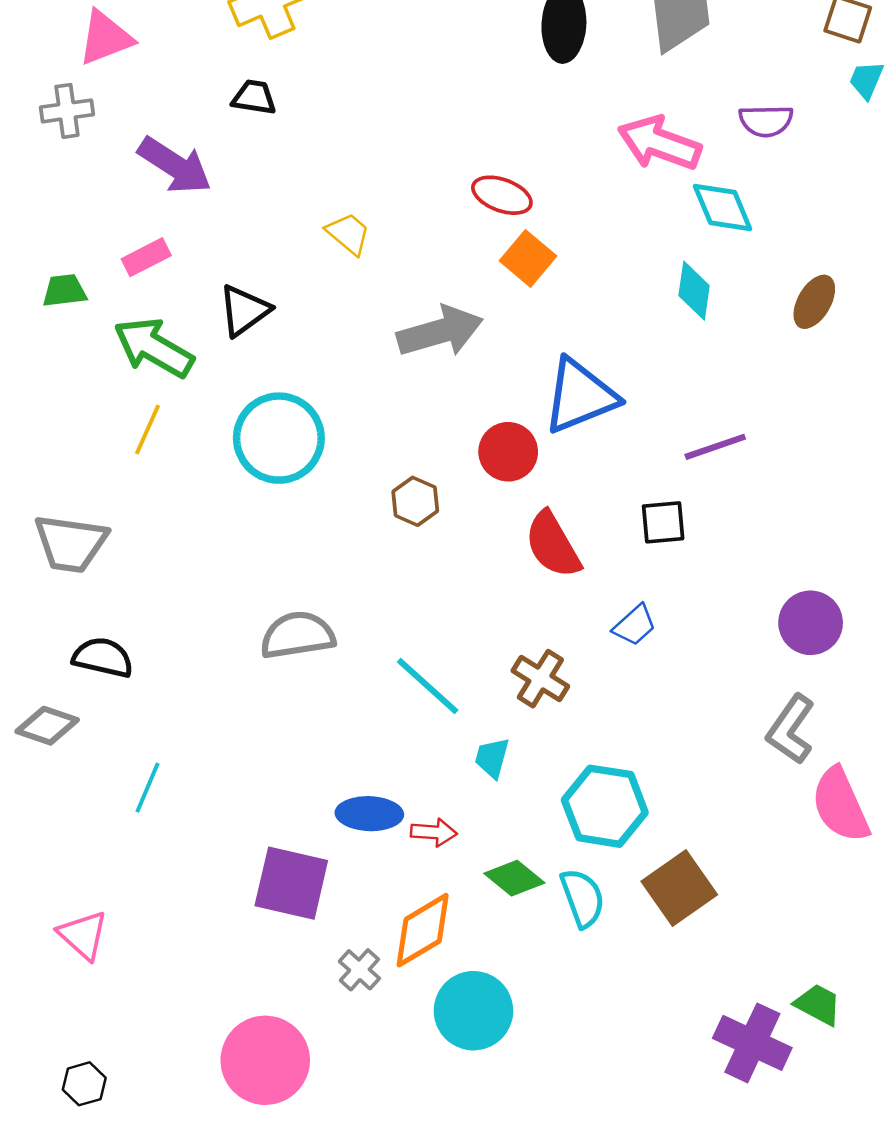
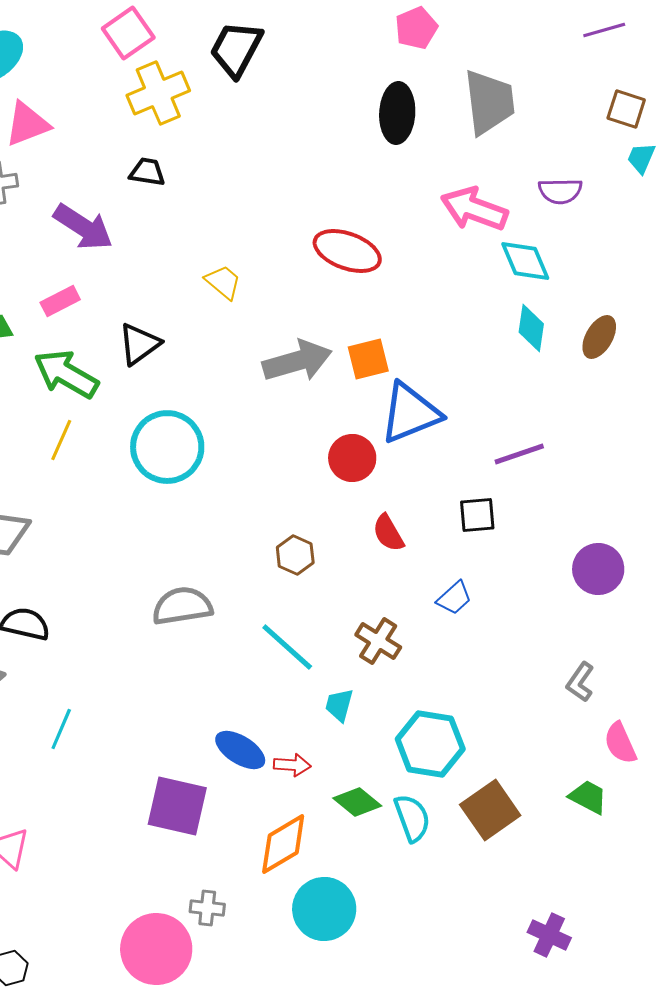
red ellipse: (502, 195) -> (347, 251), size x1.4
orange square: (528, 258) -> (368, 359), moved, turned 36
cyan diamond: (694, 291) -> (531, 328), moved
brown hexagon: (415, 501) -> (295, 555), moved
red semicircle: (553, 545) -> (388, 533), size x0.7
purple circle: (811, 623) -> (598, 569), moved
gray L-shape: (791, 729) -> (580, 682), size x0.7
pink semicircle: (840, 805) -> (620, 743), size x0.7
blue ellipse: (369, 814) -> (240, 750), turned 30
gray cross: (359, 970) -> (207, 908), moved, turned -36
green trapezoid: (818, 1005) -> (588, 797), moved
purple cross: (752, 1043) -> (549, 935), size x0.7

